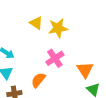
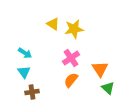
orange semicircle: (38, 80) -> (71, 80), moved

